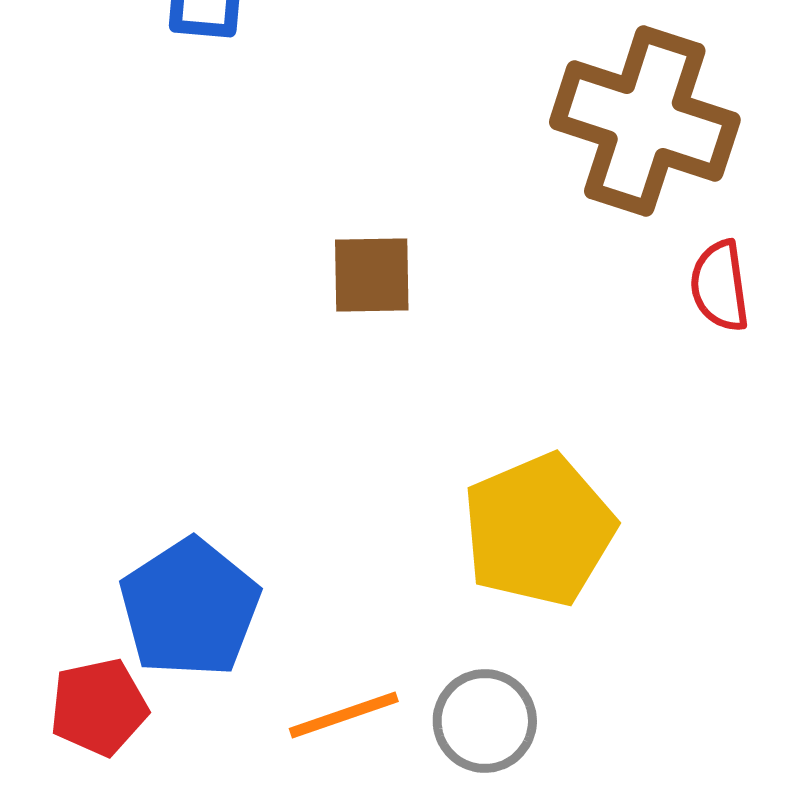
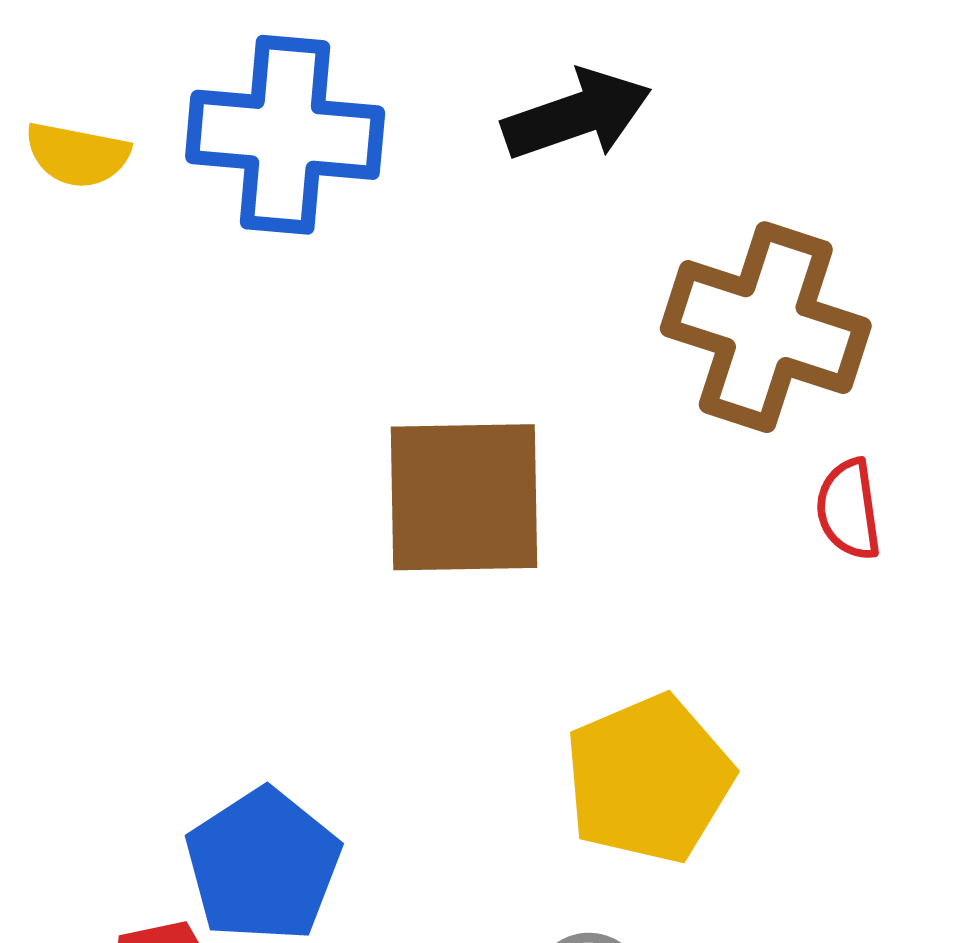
brown square: (372, 275) -> (464, 497), size x1.8

